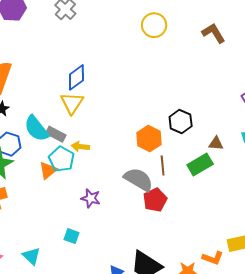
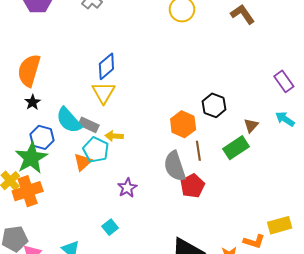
brown triangle: (216, 143) -> (251, 125), turned -49
gray semicircle: (139, 179) -> (175, 166), turned -136
purple star: (91, 198) -> (127, 188), turned 30
cyan square: (71, 236) -> (110, 227), turned 35

